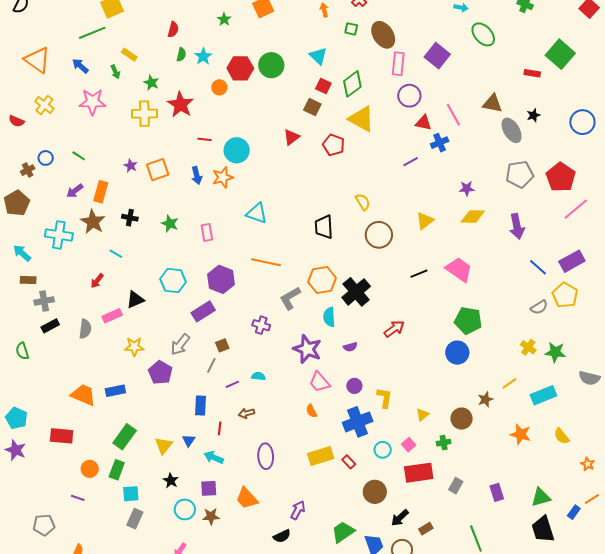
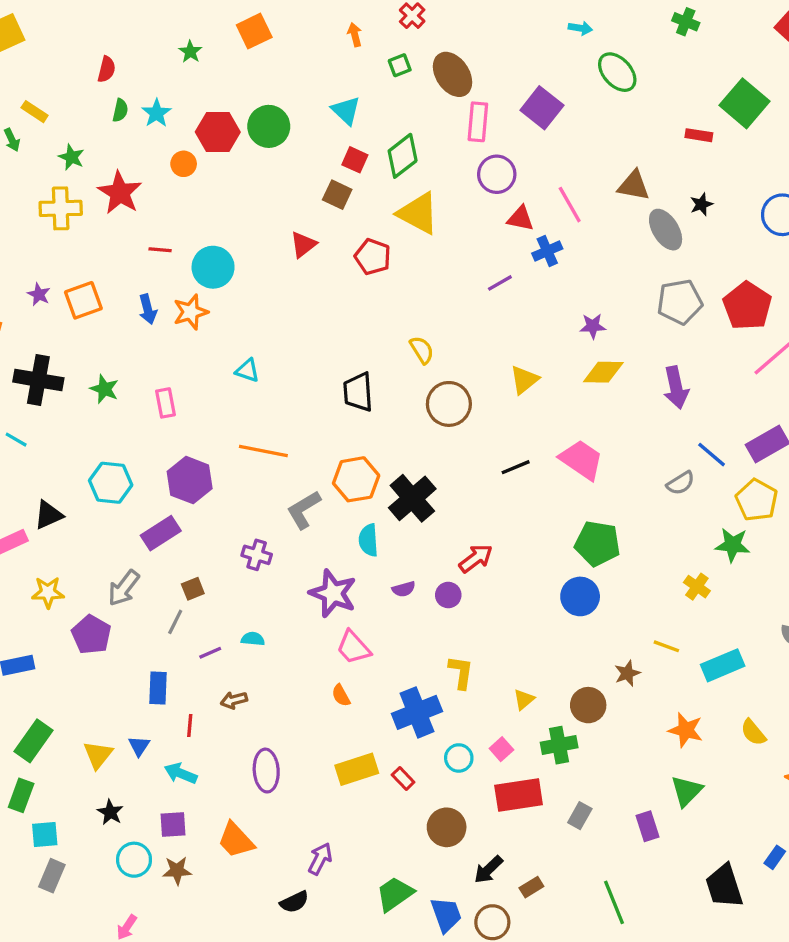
green square: (351, 29) -> (400, 65), turned -32
cyan triangle: (257, 213) -> (247, 370), size x0.7
black cross: (130, 218) -> (38, 380), size x1.8
gray semicircle: (539, 307) -> (681, 483), moved
green star: (555, 352) -> (733, 545), moved
yellow line: (509, 383) -> (666, 646), turned 56
purple circle: (354, 386) -> (448, 595), moved
green cross: (444, 443) -> (559, 745), size x1.5
green triangle: (541, 497) -> (687, 791), moved, turned -30

